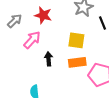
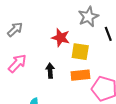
red star: (43, 15) -> (61, 38), moved
pink arrow: (32, 40) -> (17, 63), moved

